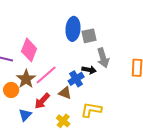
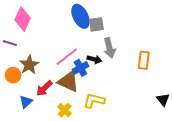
blue ellipse: (73, 29) -> (80, 16), turned -35
pink diamond: (29, 50) -> (23, 19), moved
pink line: (46, 75) -> (67, 57), moved
brown triangle: (65, 93) -> (68, 82), size x1.6

